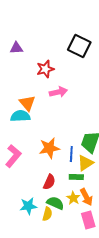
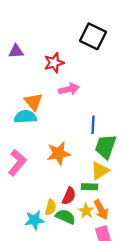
purple triangle: (16, 48) -> (16, 51), moved
blue line: (71, 154) -> (93, 125), moved
red semicircle: (49, 182) -> (69, 196), moved
yellow semicircle: (47, 214) -> (51, 207), moved

